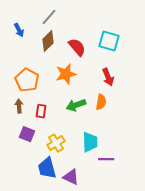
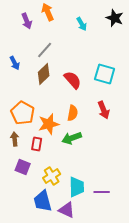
orange star: (66, 74) -> (49, 124), moved
orange semicircle: (101, 102) -> (73, 113), moved
cyan trapezoid: (90, 142) -> (77, 187), moved

